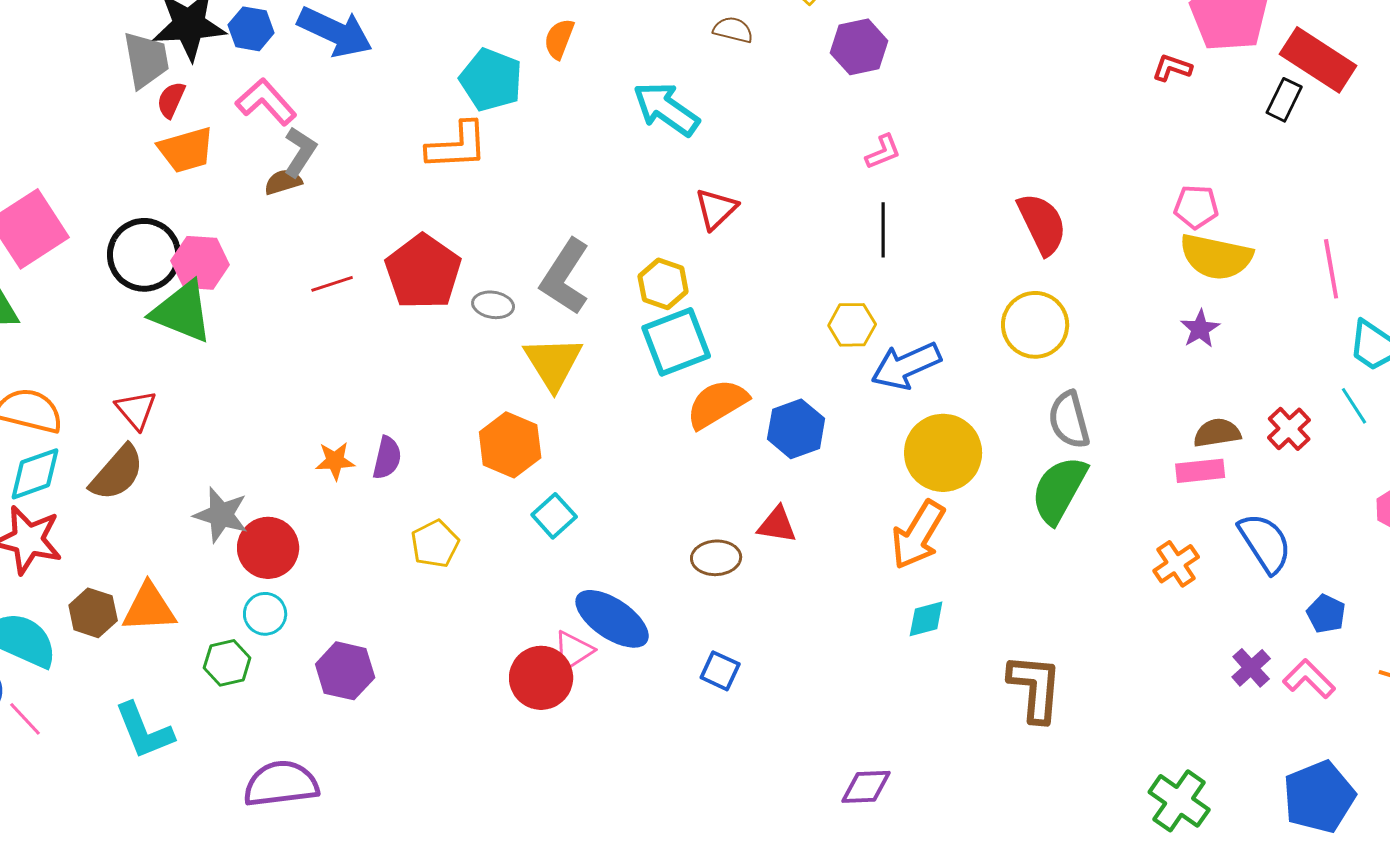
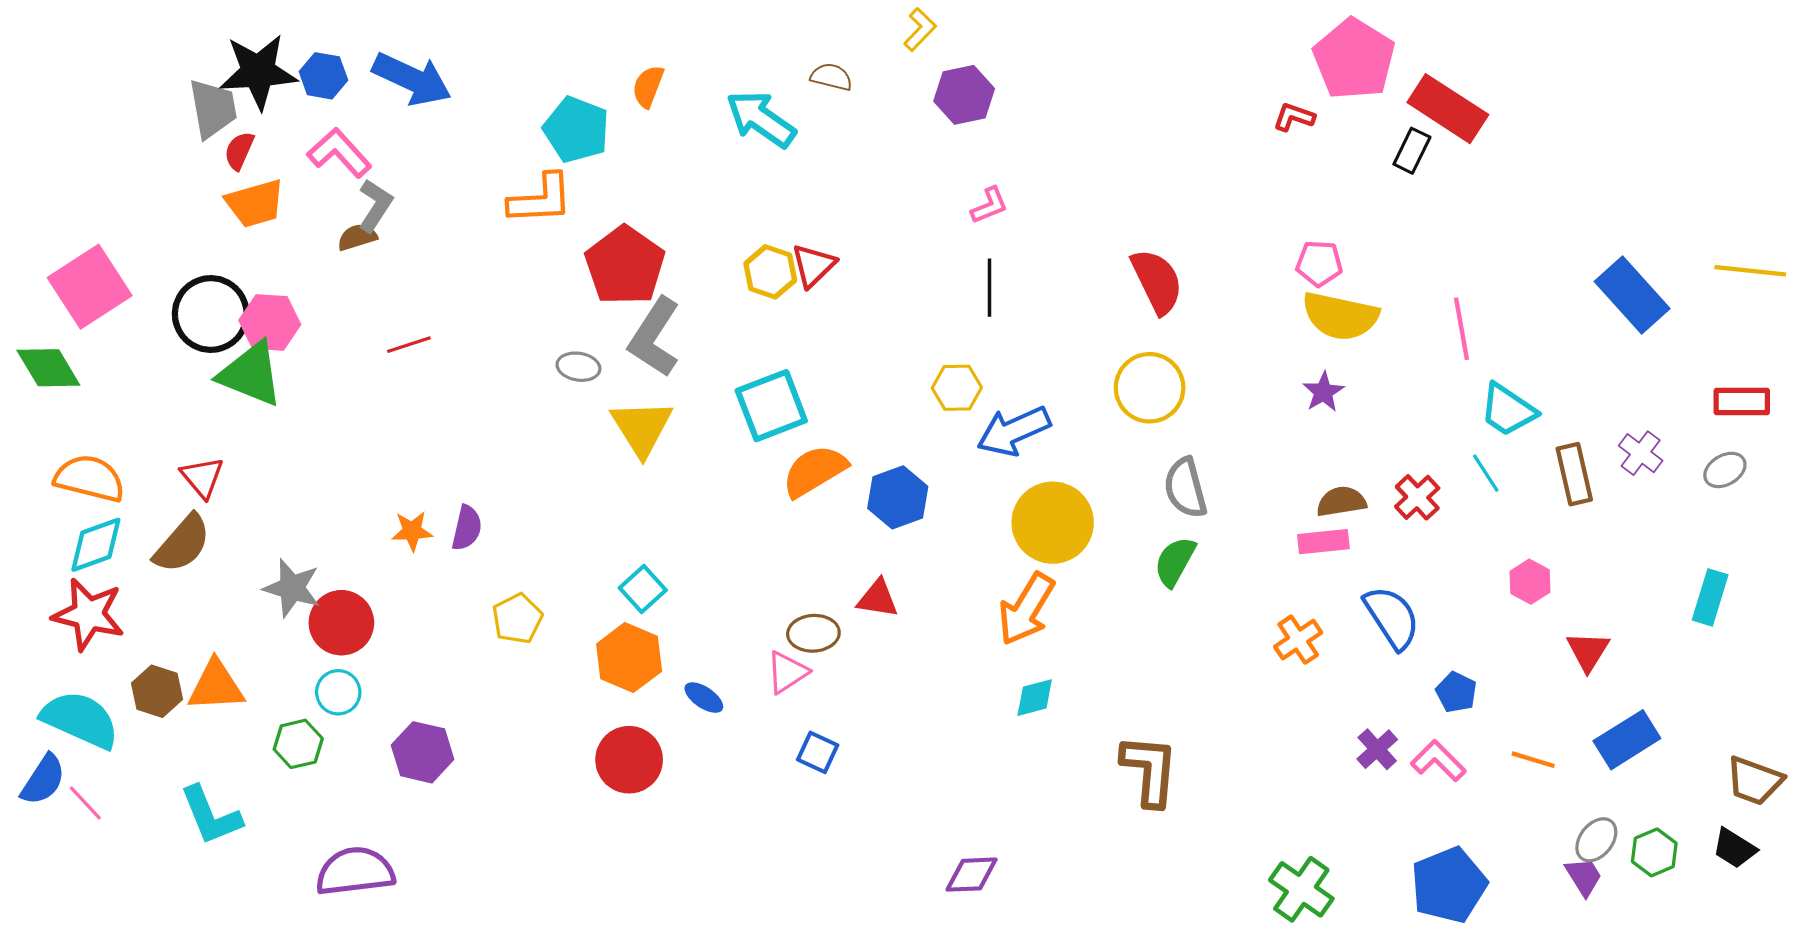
cyan arrow: (666, 109) -> (761, 119), moved
red pentagon: (423, 272) -> (625, 266), moved
yellow hexagon: (663, 284) -> (770, 272), moved
orange hexagon: (510, 445) -> (629, 658), moved
green semicircle: (1059, 490) -> (1175, 562), size x0.7
blue ellipse: (612, 619) -> (704, 698), size x0.5
pink triangle: (573, 651) -> (787, 672), moved

